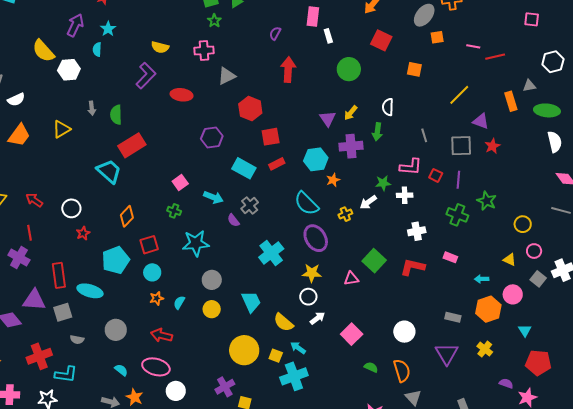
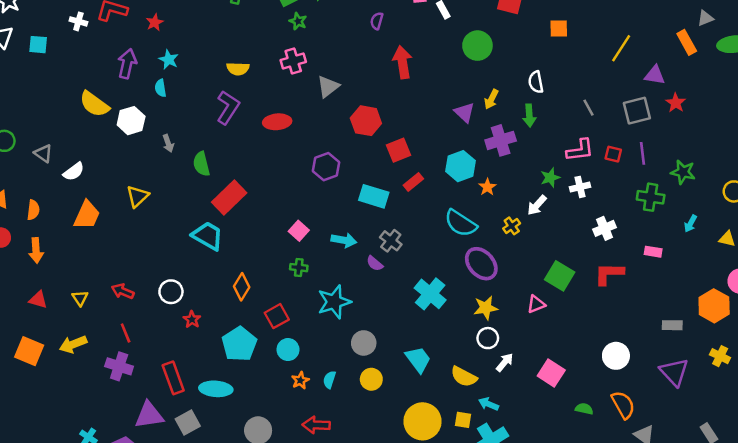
gray arrow: (92, 108) -> (168, 143), moved
cyan arrow: (482, 279) -> (690, 224), moved, turned -48

